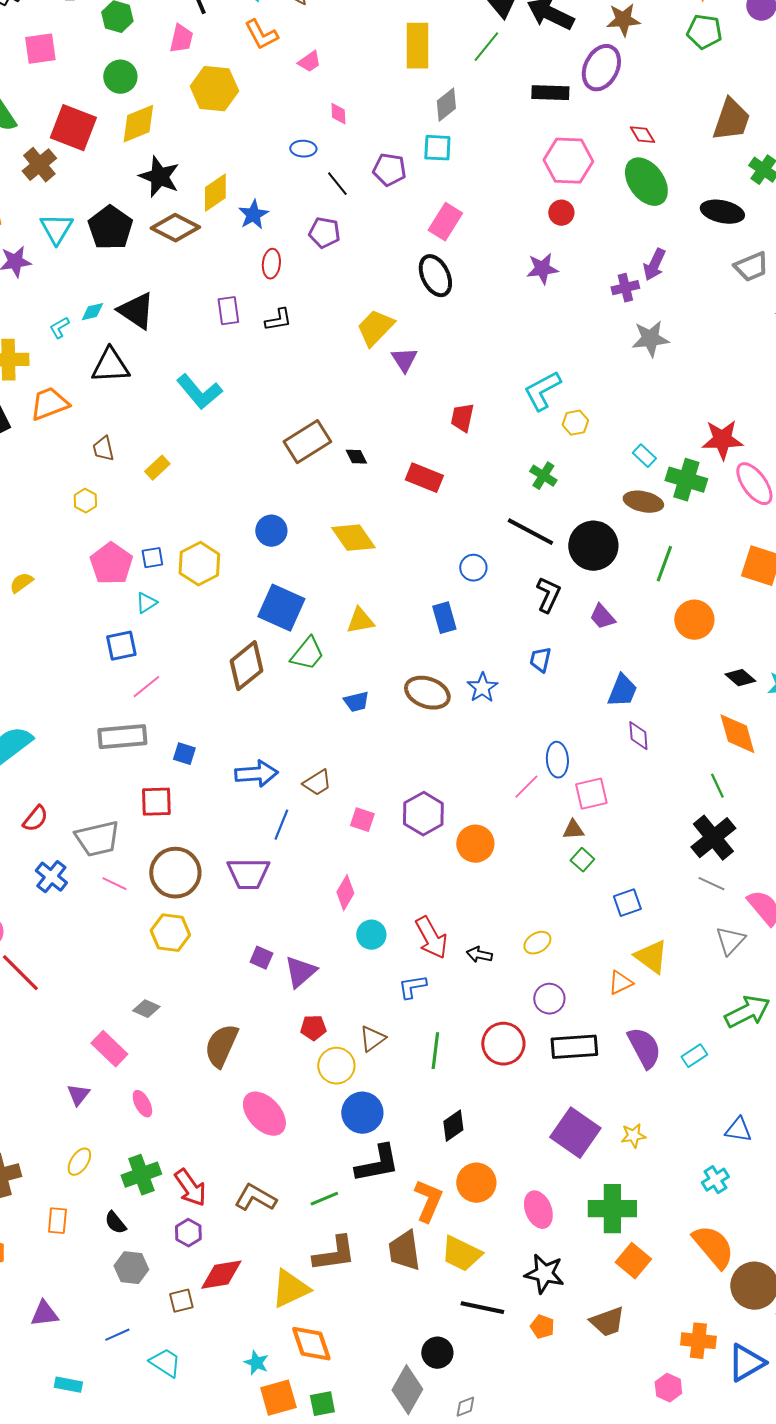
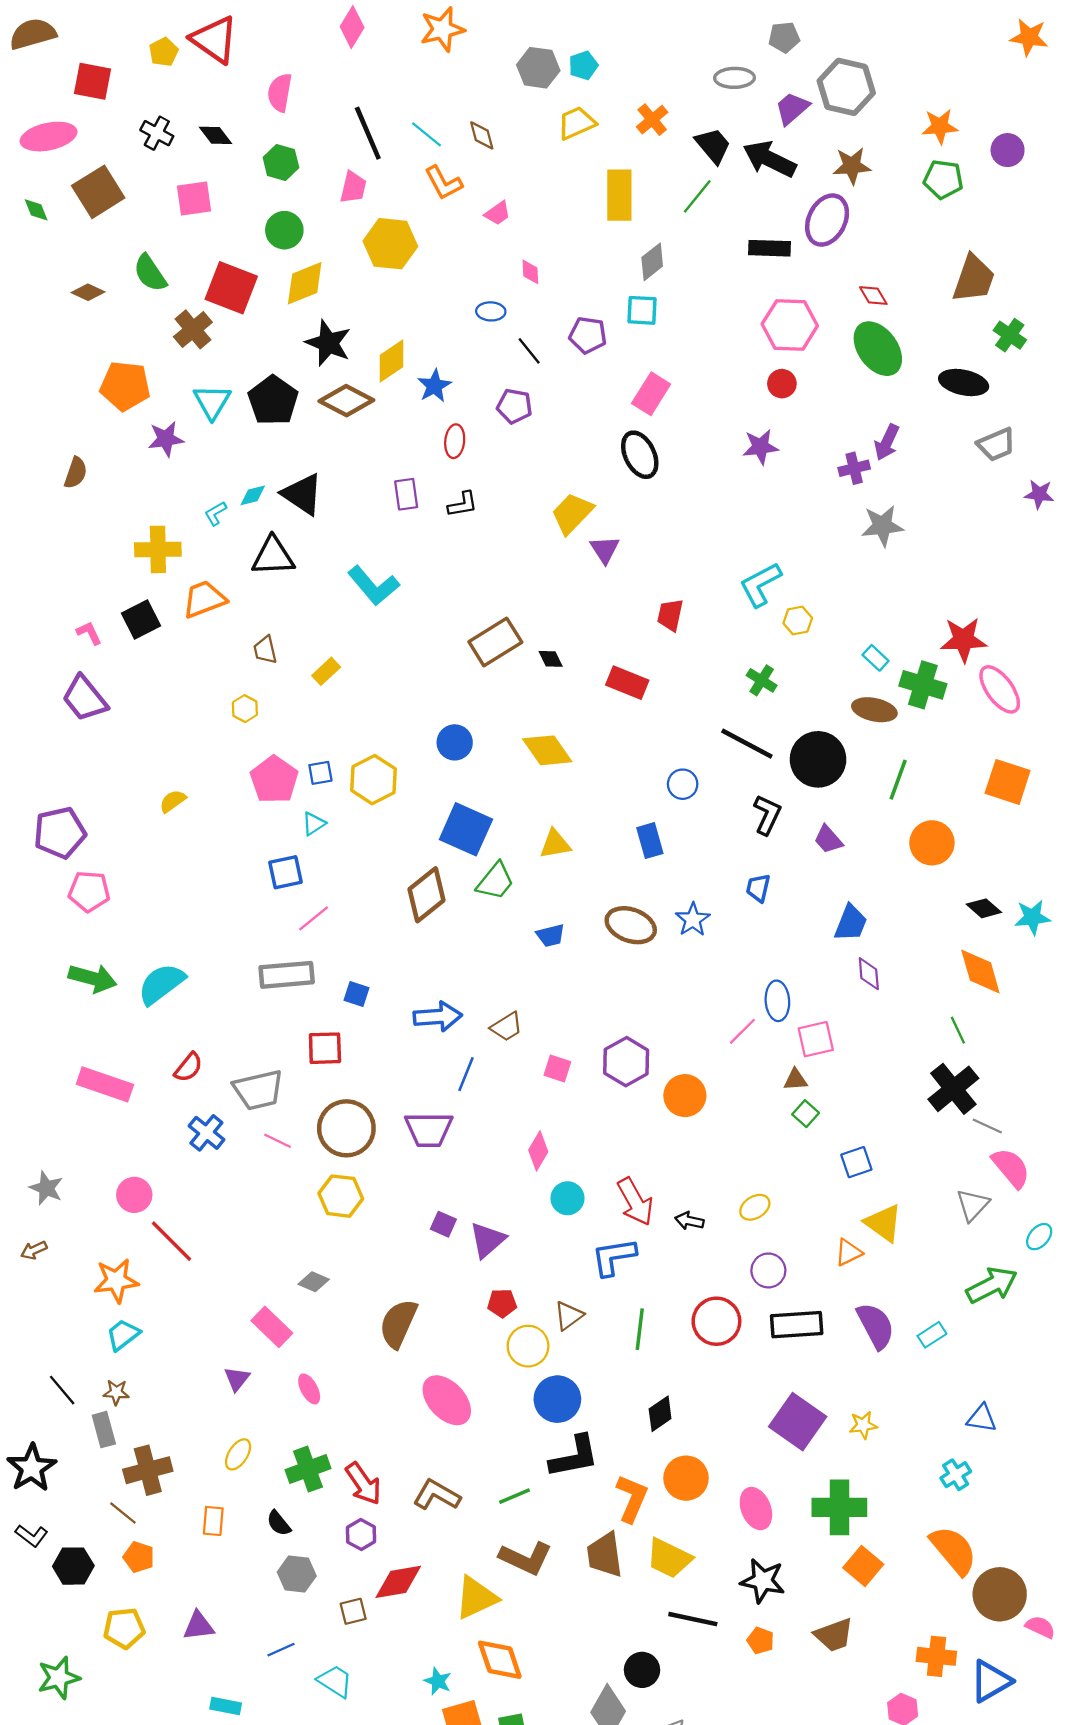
gray line: (711, 884) -> (987, 1126), moved
blue L-shape: (412, 987) -> (614, 1257), size x1.4
brown L-shape: (334, 1254) -> (526, 1558), turned 33

